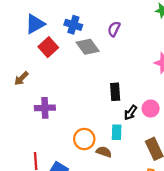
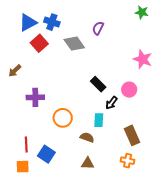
blue cross: (73, 25) -> (52, 22), moved
black rectangle: (115, 92) -> (98, 84), turned -42
pink circle: (151, 109) -> (129, 90), moved
orange circle: (84, 139) -> (63, 118), moved

